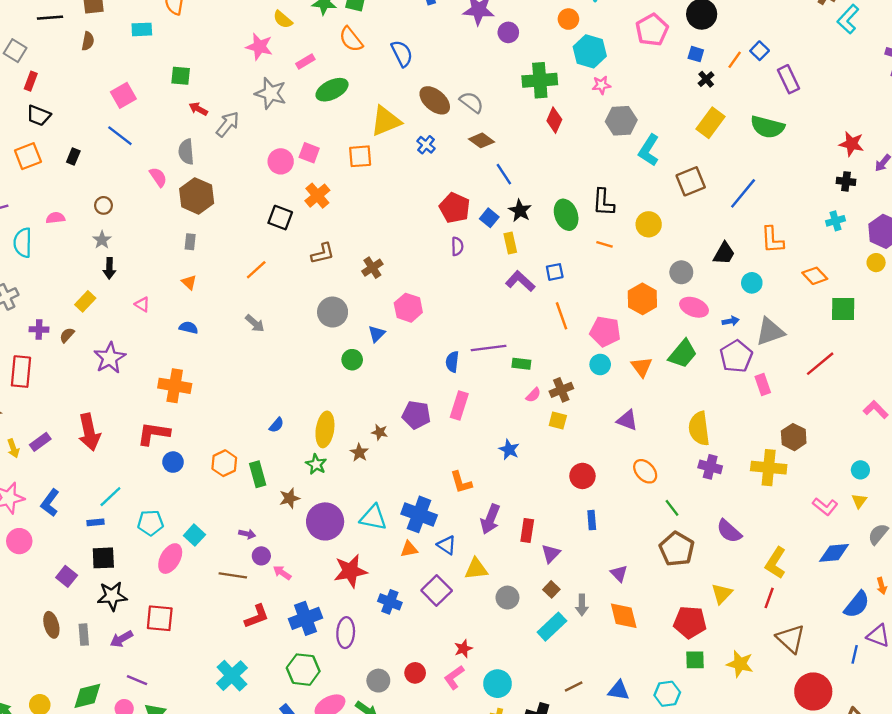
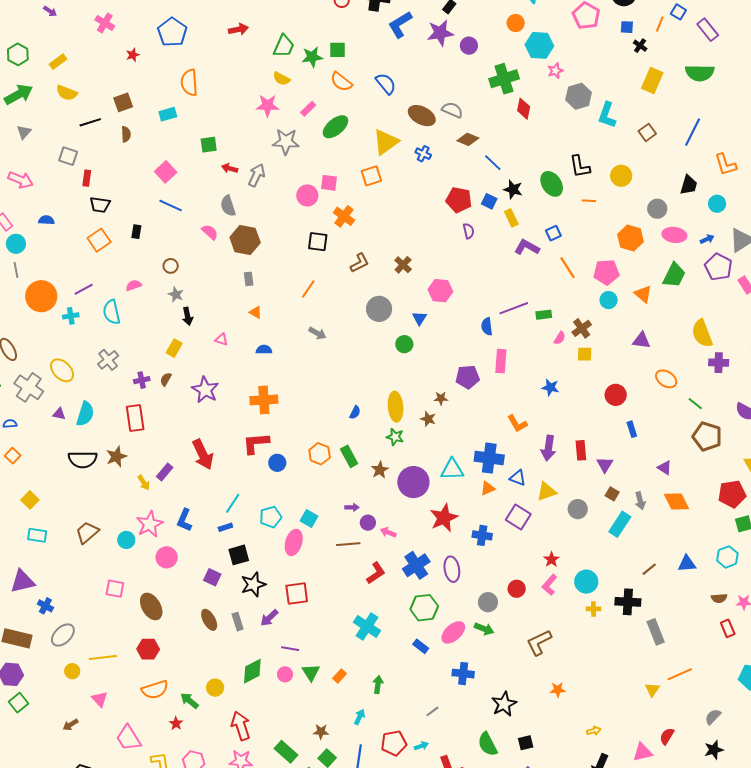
brown square: (691, 181) -> (647, 132), size x0.7

